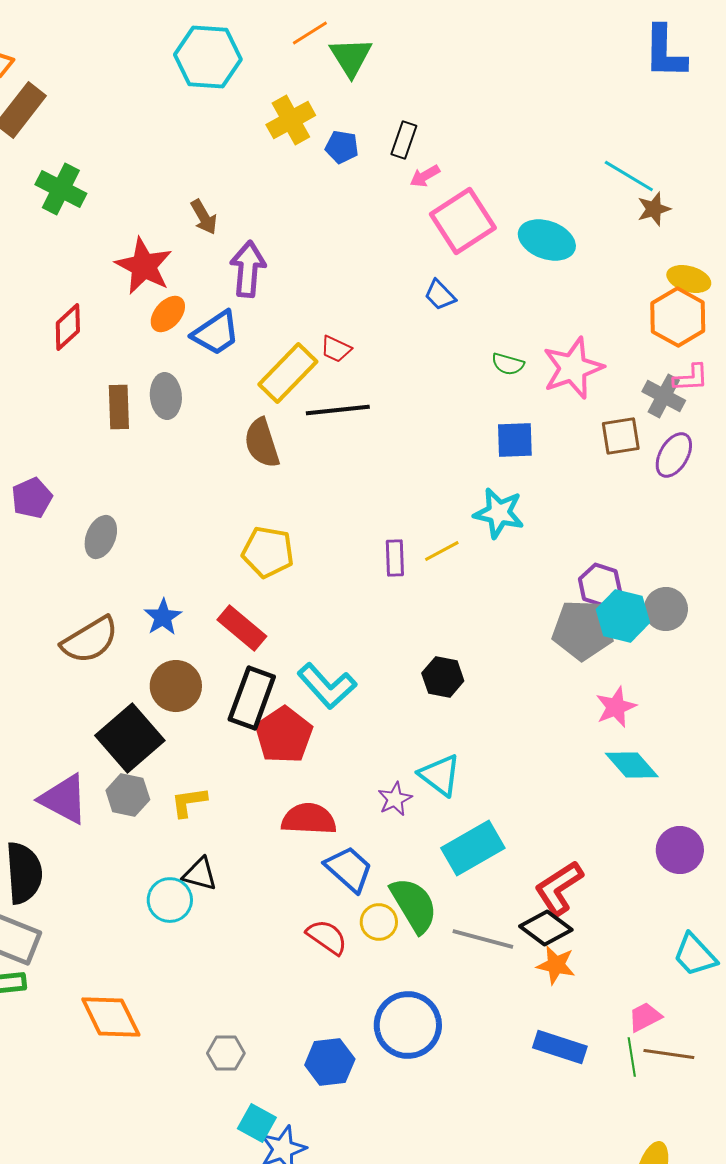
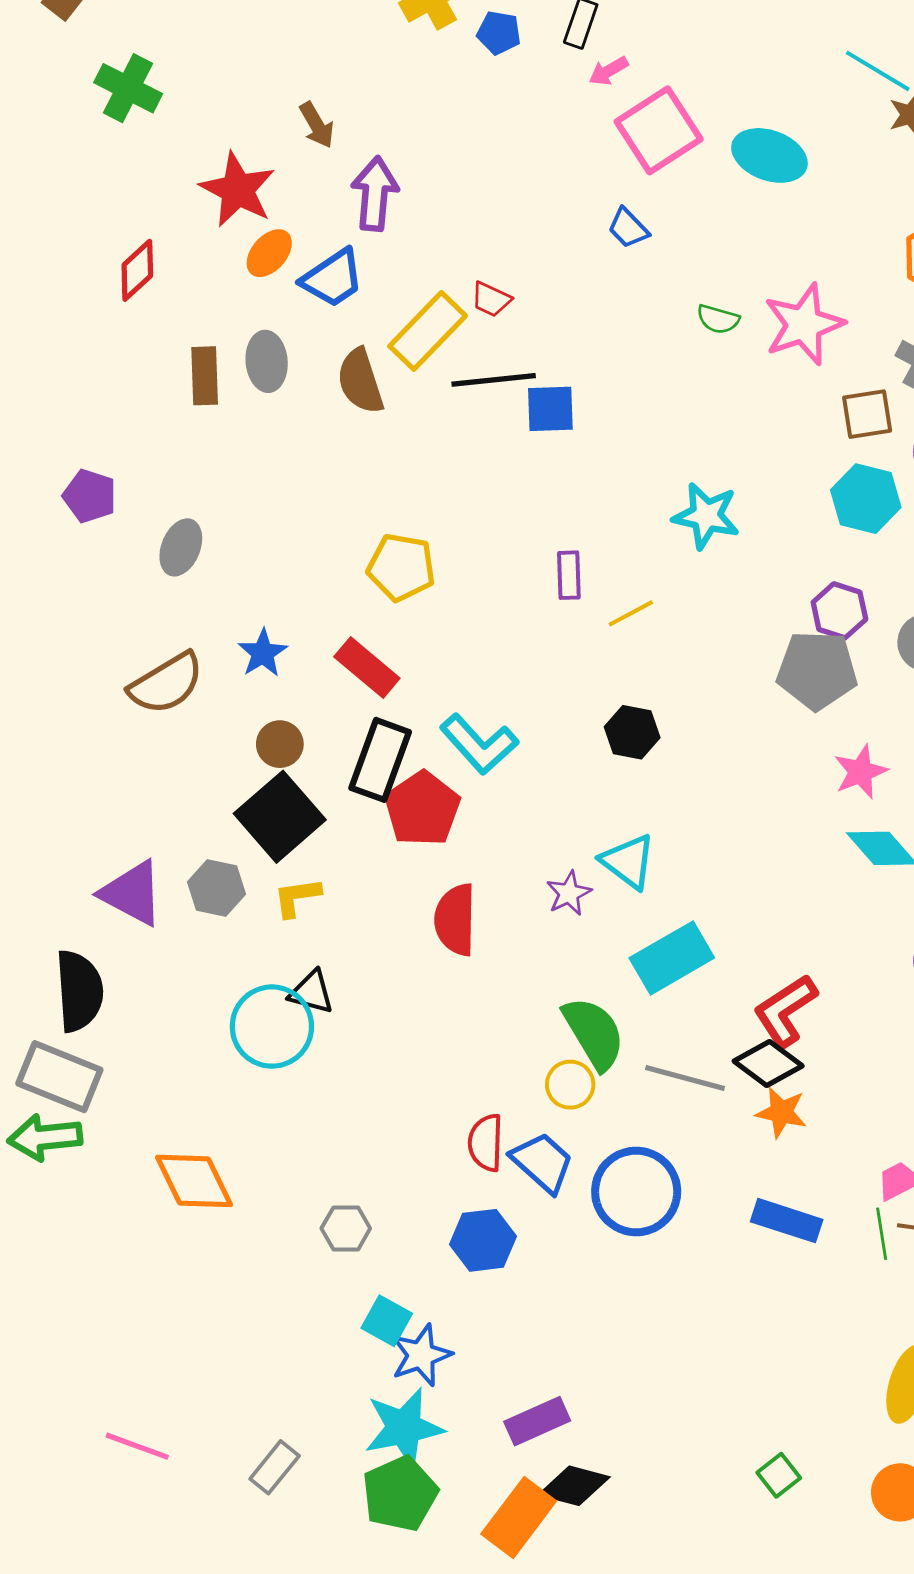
blue square: (515, 440) -> (550, 409), moved
brown semicircle: (262, 443) -> (360, 381), moved
purple pentagon: (32, 498) -> (90, 496), turned -30
yellow line: (442, 551) -> (631, 613), moved
cyan hexagon: (623, 616) -> (866, 499), moved
brown circle: (176, 686) -> (280, 744), size x0.7
black square: (130, 738) -> (280, 817), moved
red semicircle: (309, 819) -> (455, 920), turned -92
blue trapezoid: (349, 869) -> (542, 1162), moved
cyan circle: (170, 900) -> (272, 1027), size x1.4
yellow circle: (379, 922) -> (570, 1085), moved
red semicircle: (327, 937) -> (486, 1143), moved, turned -123
blue circle: (408, 1025) -> (636, 1192), moved

